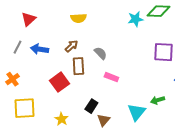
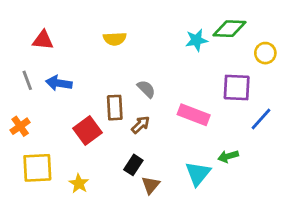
red triangle: (28, 19) -> (43, 40), turned 49
brown arrow: (71, 46) -> (141, 125), moved
gray line: (17, 47) -> (27, 80), turned -48
pink rectangle: (111, 77) -> (194, 115), moved, size x1.5
yellow star: (61, 119) -> (79, 184), moved

